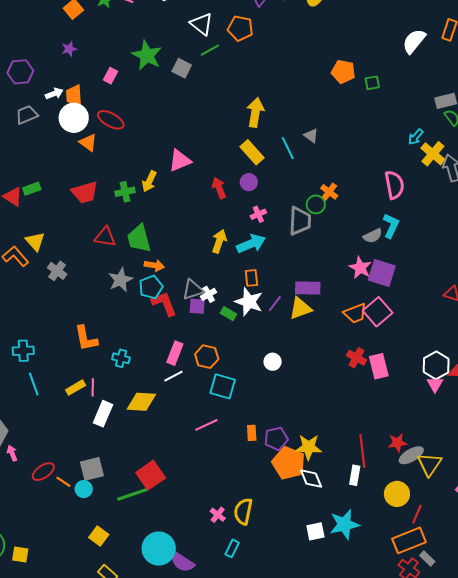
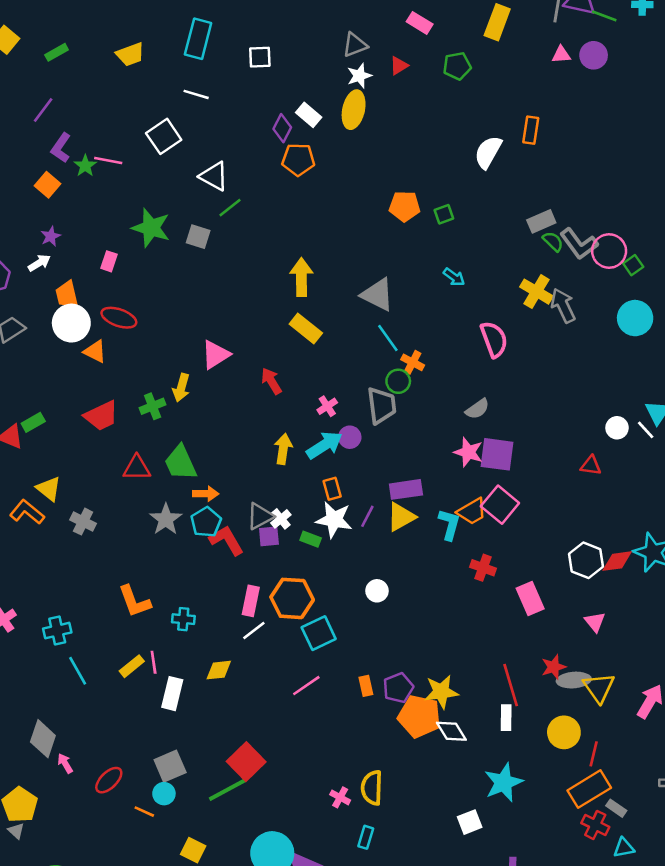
orange pentagon: (240, 28) -> (298, 160), moved
white arrow: (54, 94) -> (39, 263), moved
gray triangle: (311, 136) -> (378, 295), size x1.8
cyan arrow: (416, 137) -> (454, 277), moved, turned -84
cyan line: (288, 148) -> (388, 338), moved
purple circle: (249, 182) -> (350, 437), moved
cyan L-shape: (391, 226) -> (449, 524), moved
orange hexagon: (207, 357) -> (292, 598), size x1.4
pink rectangle: (379, 366) -> (530, 599), moved
pink triangle: (435, 384) -> (595, 622), moved
cyan square: (223, 386) -> (319, 633), turned -32
yellow diamond: (141, 402) -> (219, 670), size x0.7
gray ellipse: (411, 455) -> (574, 680), turned 35
orange line: (63, 482) -> (144, 812), moved
white square: (315, 531) -> (470, 822), moved

